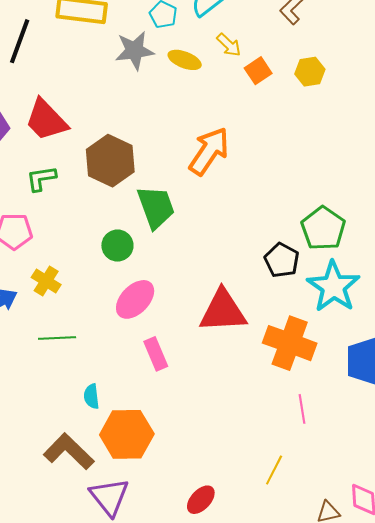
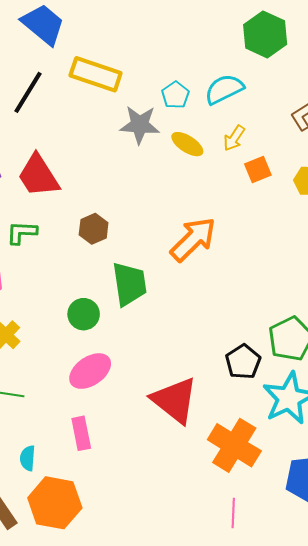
yellow arrow: (229, 45) -> (234, 138), turned 68
brown hexagon: (110, 161) -> (94, 229), size x0.6
red triangle: (223, 311) -> (175, 400), turned 30
pink rectangle: (156, 354) -> (81, 433), moved

